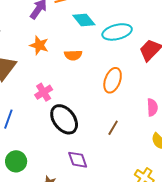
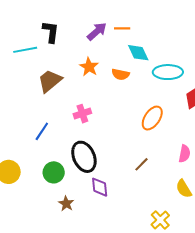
orange semicircle: (73, 55) -> (121, 74), moved
black ellipse: (64, 119) -> (84, 157), moved
green circle: (16, 161) -> (54, 172), moved

